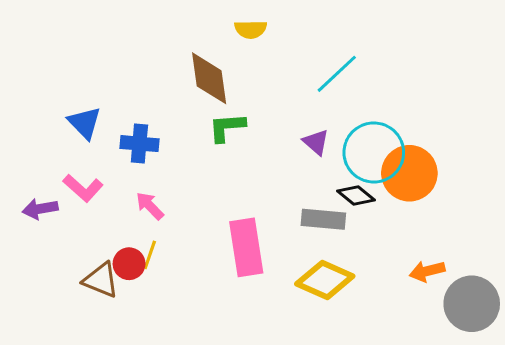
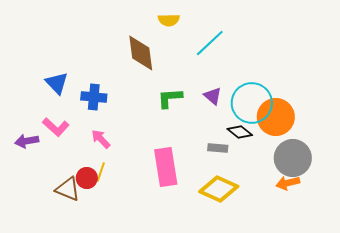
cyan line: (337, 74) -> (210, 43), moved
green L-shape: (227, 127) -> (170, 98), moved
gray rectangle: (323, 219) -> (218, 148), size x0.7
gray circle: (472, 304) -> (293, 158), moved

